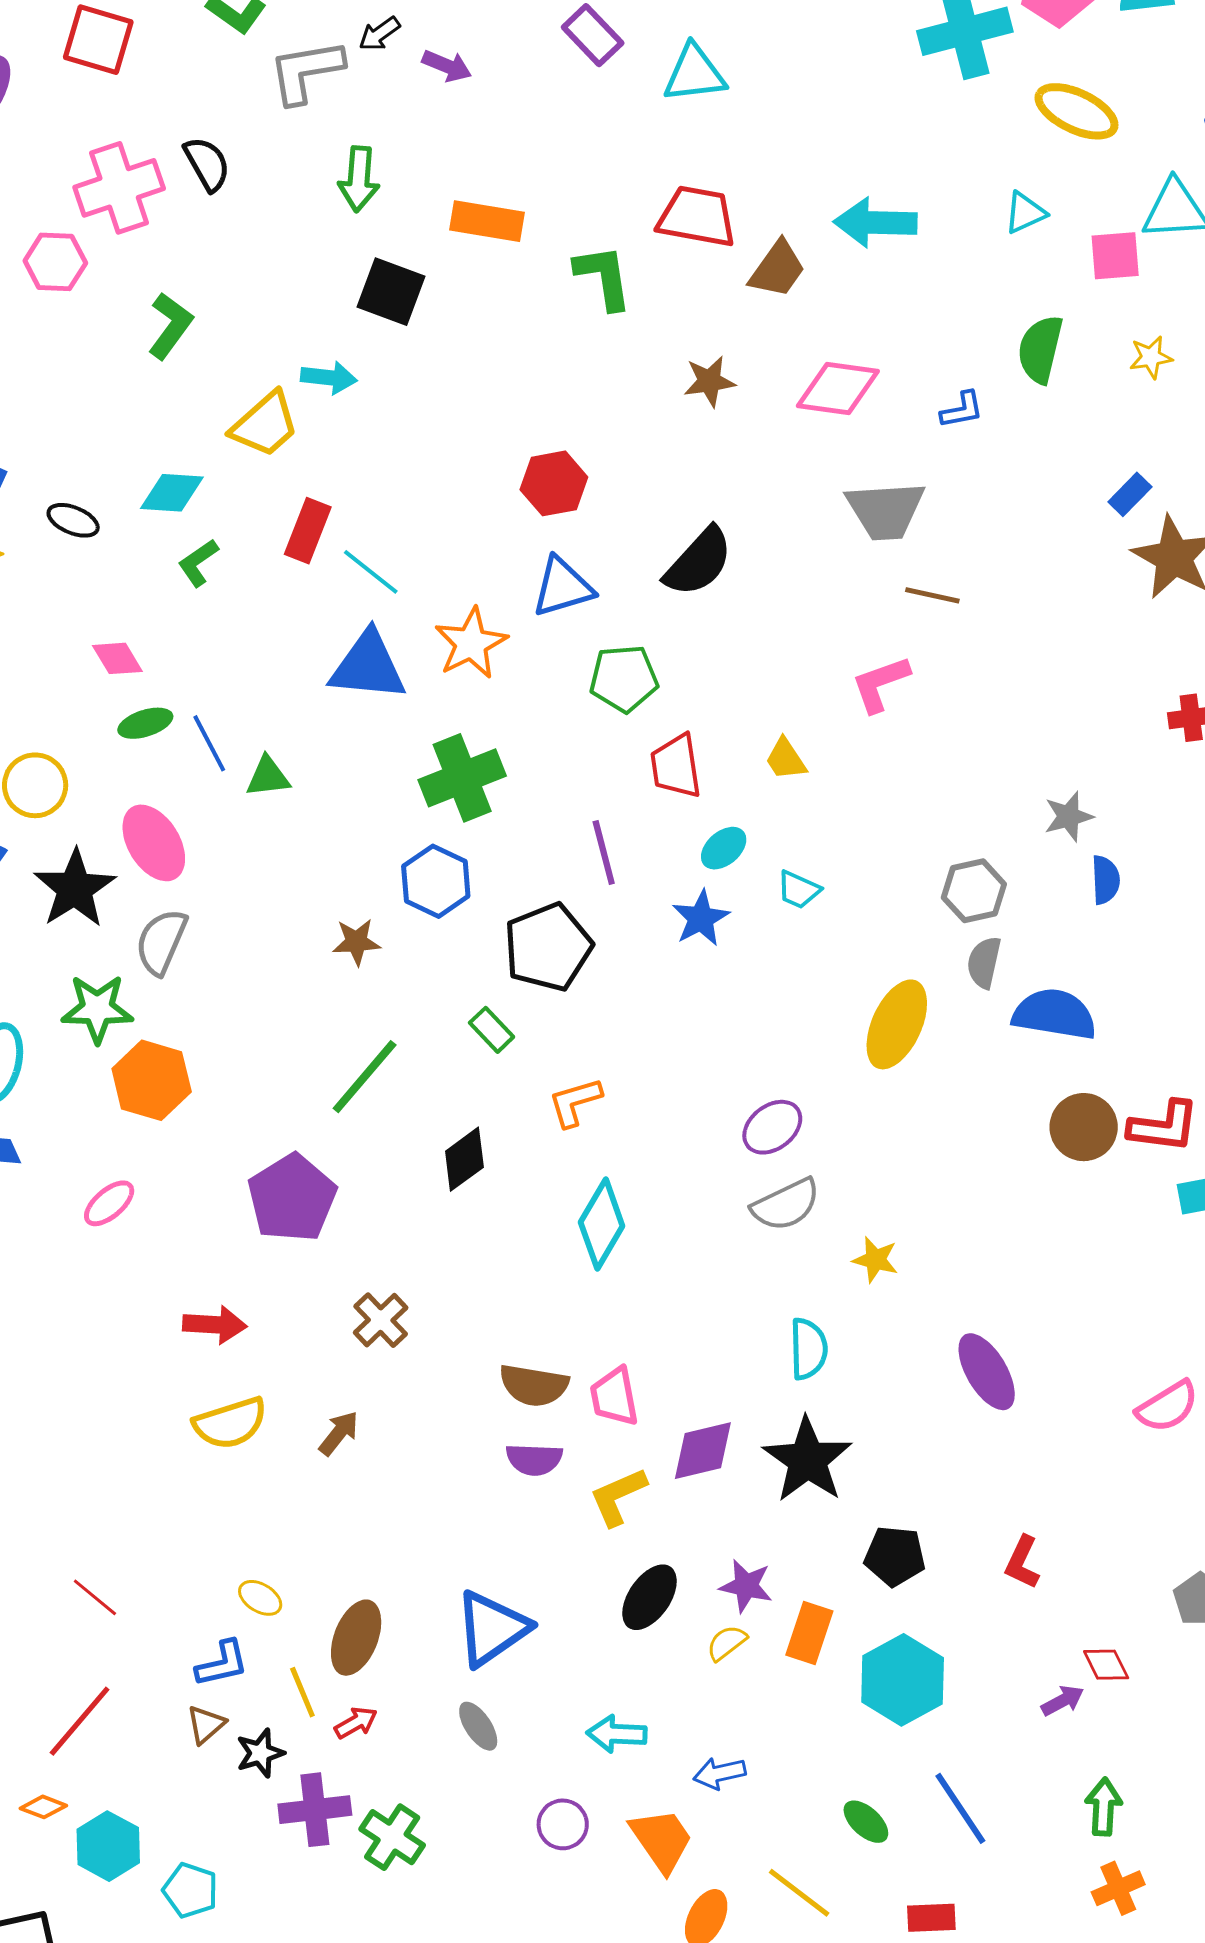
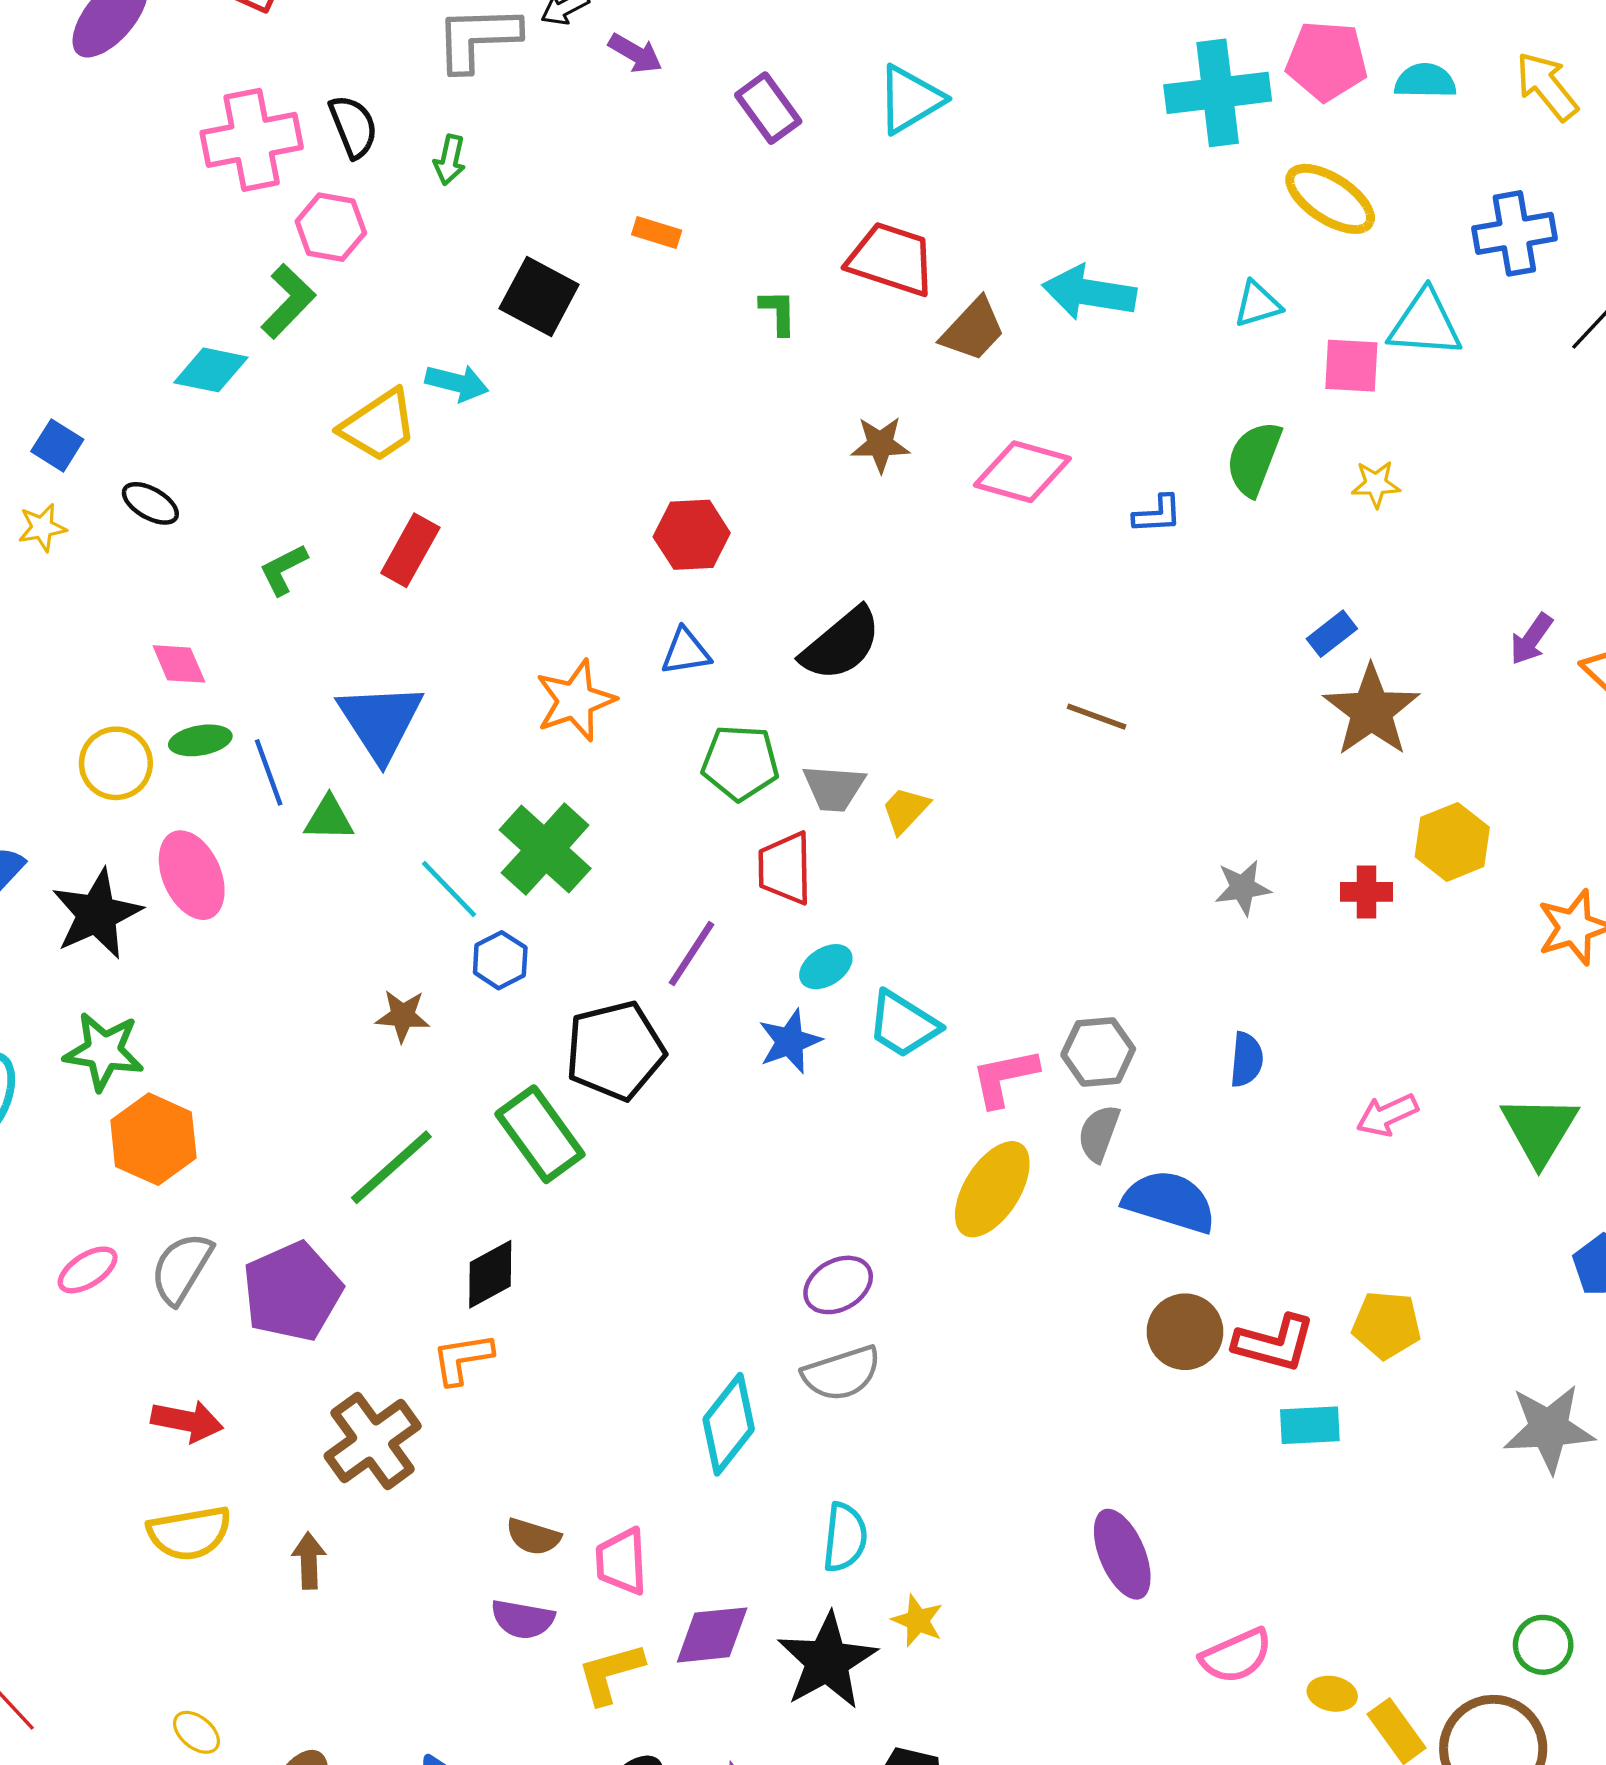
purple rectangle: (593, 35) -> (768, 108), moved
cyan triangle: (694, 74) -> (910, 99), turned -32
green arrow: (359, 179) -> (450, 160), moved, size x0.7
orange rectangle: (487, 221) -> (657, 232), size x0.6
pink hexagon: (55, 262) -> (331, 227), moved
green L-shape: (604, 277) -> (778, 312), size x0.6
cyan diamond: (172, 493) -> (211, 370), moved
gray trapezoid: (885, 510) -> (834, 788), moved, size x0.7
cyan line: (371, 572) -> (449, 889), moved
blue triangle: (563, 587) -> (686, 652), size x0.7
blue triangle: (368, 666) -> (380, 721), moved, turned 44
pink L-shape: (880, 684) -> (1004, 1077), moved
yellow trapezoid: (786, 759) -> (905, 810), moved, turned 69
green cross: (462, 778) -> (545, 849), turned -34
yellow circle: (35, 785) -> (116, 763), moved
gray star: (1069, 816) -> (1243, 888), moved
purple line: (604, 853) -> (692, 954), turned 40
blue hexagon: (436, 881) -> (500, 960), size x0.7
cyan trapezoid: (799, 890) -> (903, 1024), size x1.5
gray semicircle: (161, 942) -> (181, 1268), moved
green rectangle: (492, 1030) -> (540, 1134), size x1.8
orange L-shape: (575, 1102) -> (462, 1359), moved
cyan diamond: (602, 1224) -> (729, 1424), moved
yellow star: (875, 1260) -> (918, 1621), moved
brown cross: (381, 1320) -> (373, 1441), size x1.5
purple ellipse: (987, 1372) -> (1122, 1554), moved
brown semicircle: (534, 1385) -> (533, 1537), size x0.7
brown arrow: (339, 1433) -> (309, 1561), turned -48

